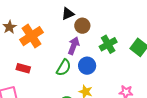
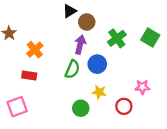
orange cross: (32, 36) -> (35, 50), moved, size x0.7

